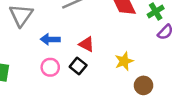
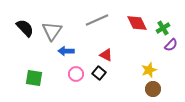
blue arrow: (50, 39) -> (66, 51), moved
yellow star: (124, 61) -> (149, 70), moved

